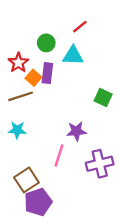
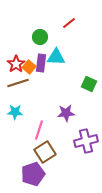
cyan triangle: (73, 56) -> (56, 57), moved
red star: (18, 63) -> (16, 64), moved
pink line: (59, 156) -> (39, 130), moved
brown square: (26, 180) -> (45, 152), moved

